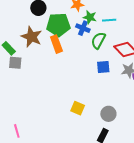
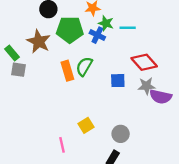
green semicircle: (98, 40) -> (84, 66), moved
orange rectangle: (56, 44) -> (67, 71), moved
yellow square: (78, 108) -> (86, 125), turned 32
pink line: (17, 131) -> (62, 145), moved

